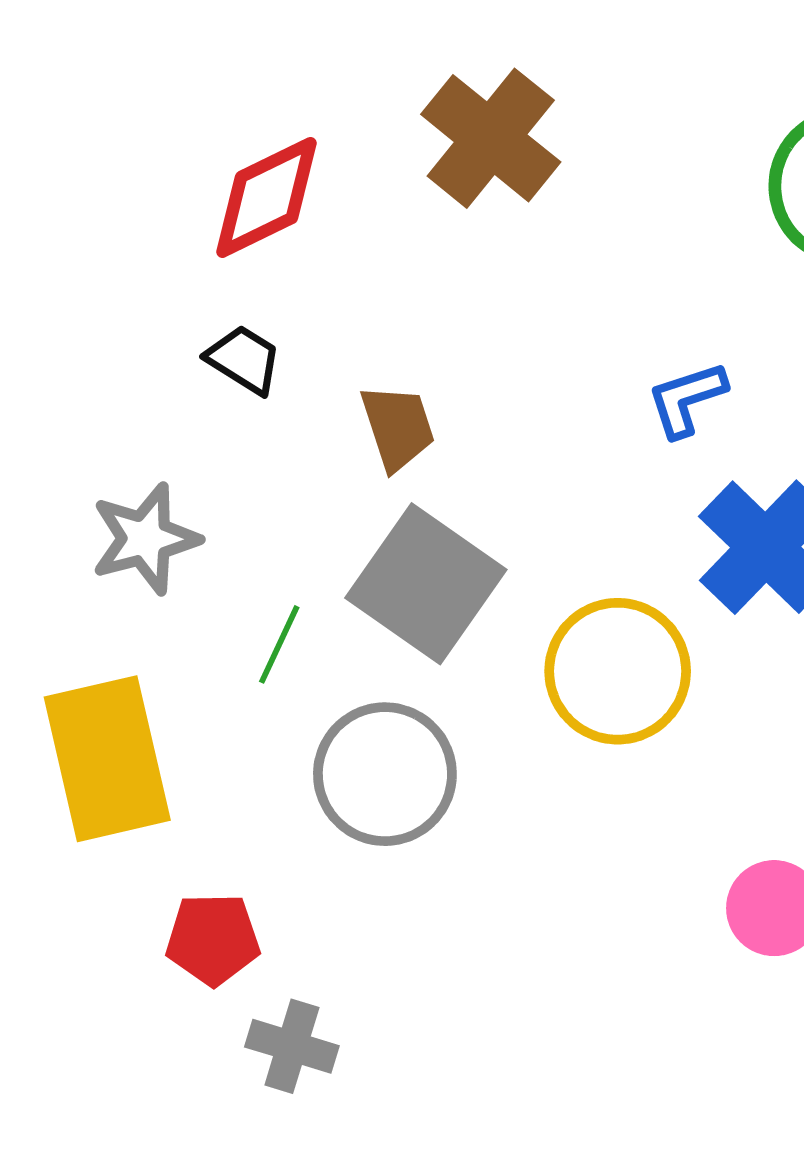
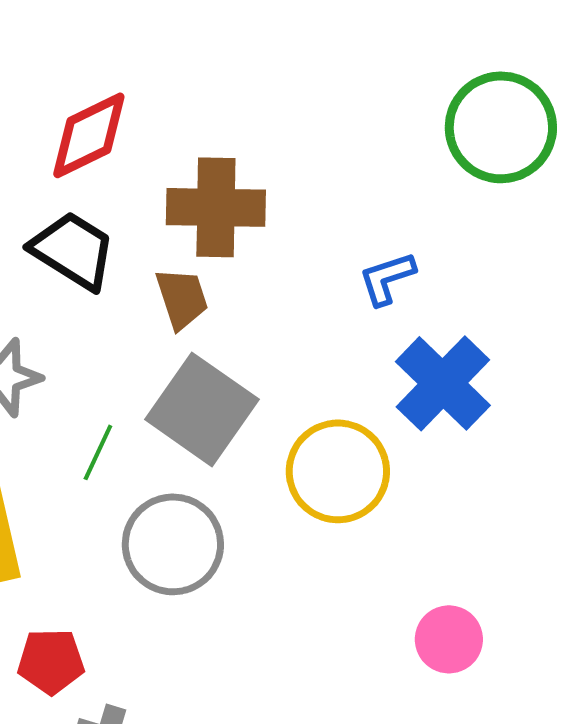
brown cross: (491, 138) -> (216, 207), moved, turned -38
black trapezoid: (244, 360) -> (73, 250), size x1.6

